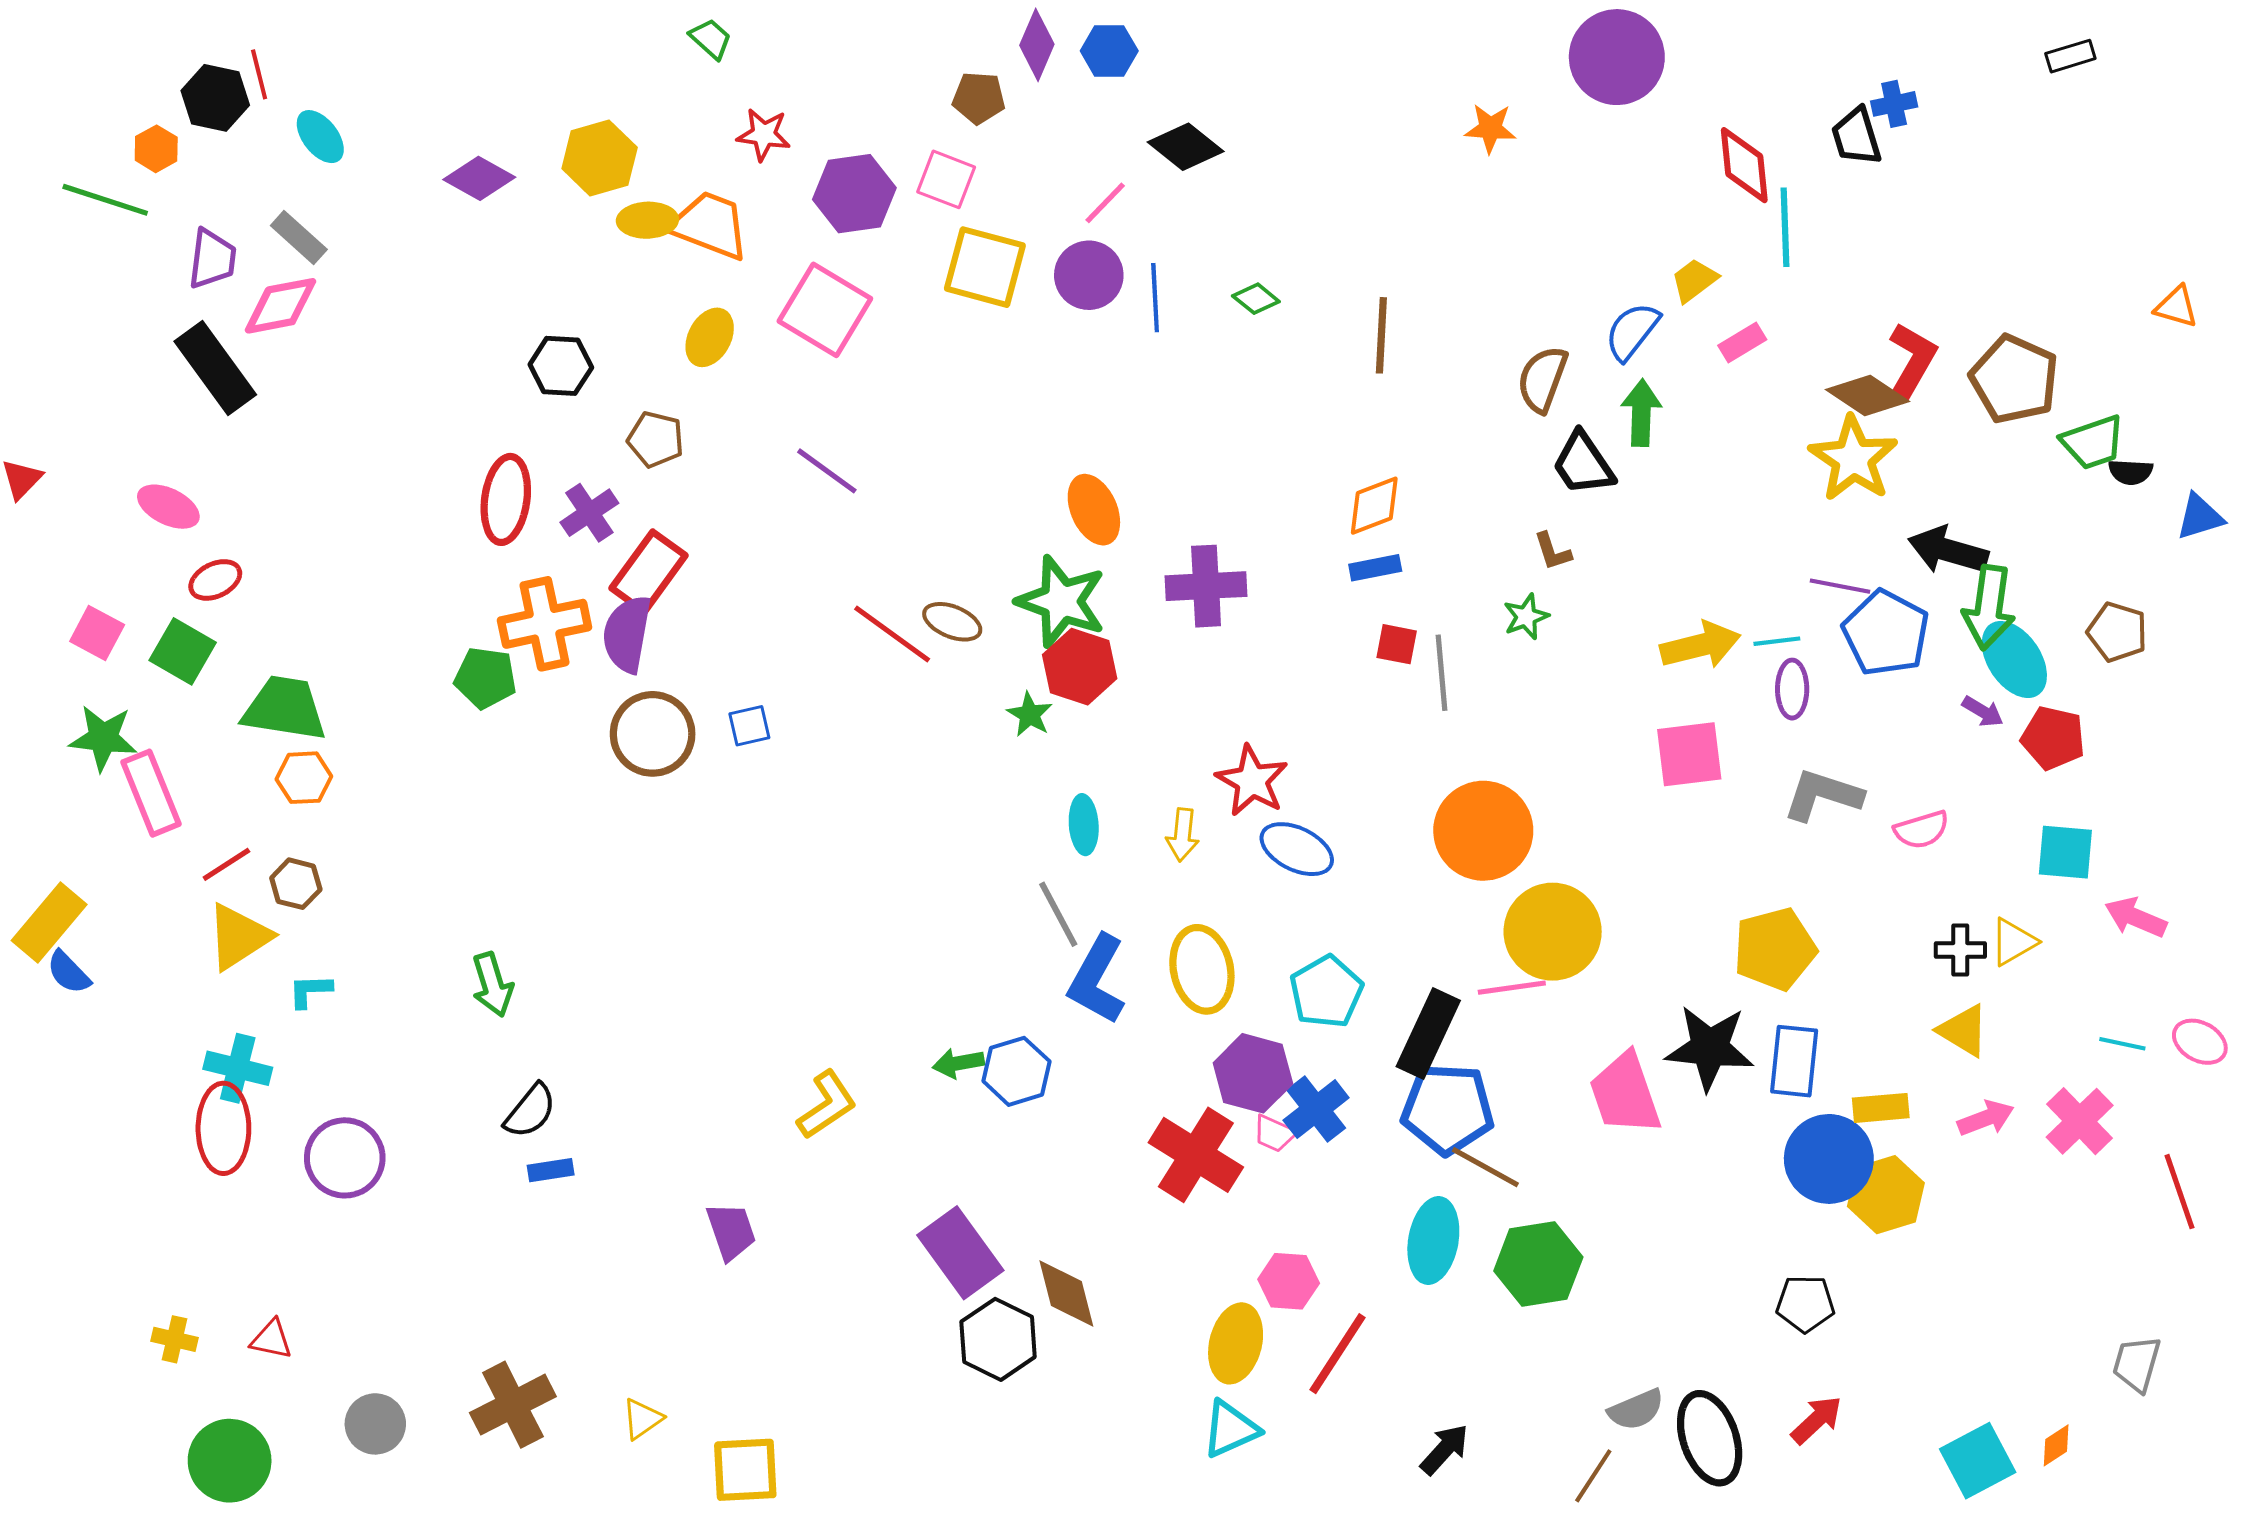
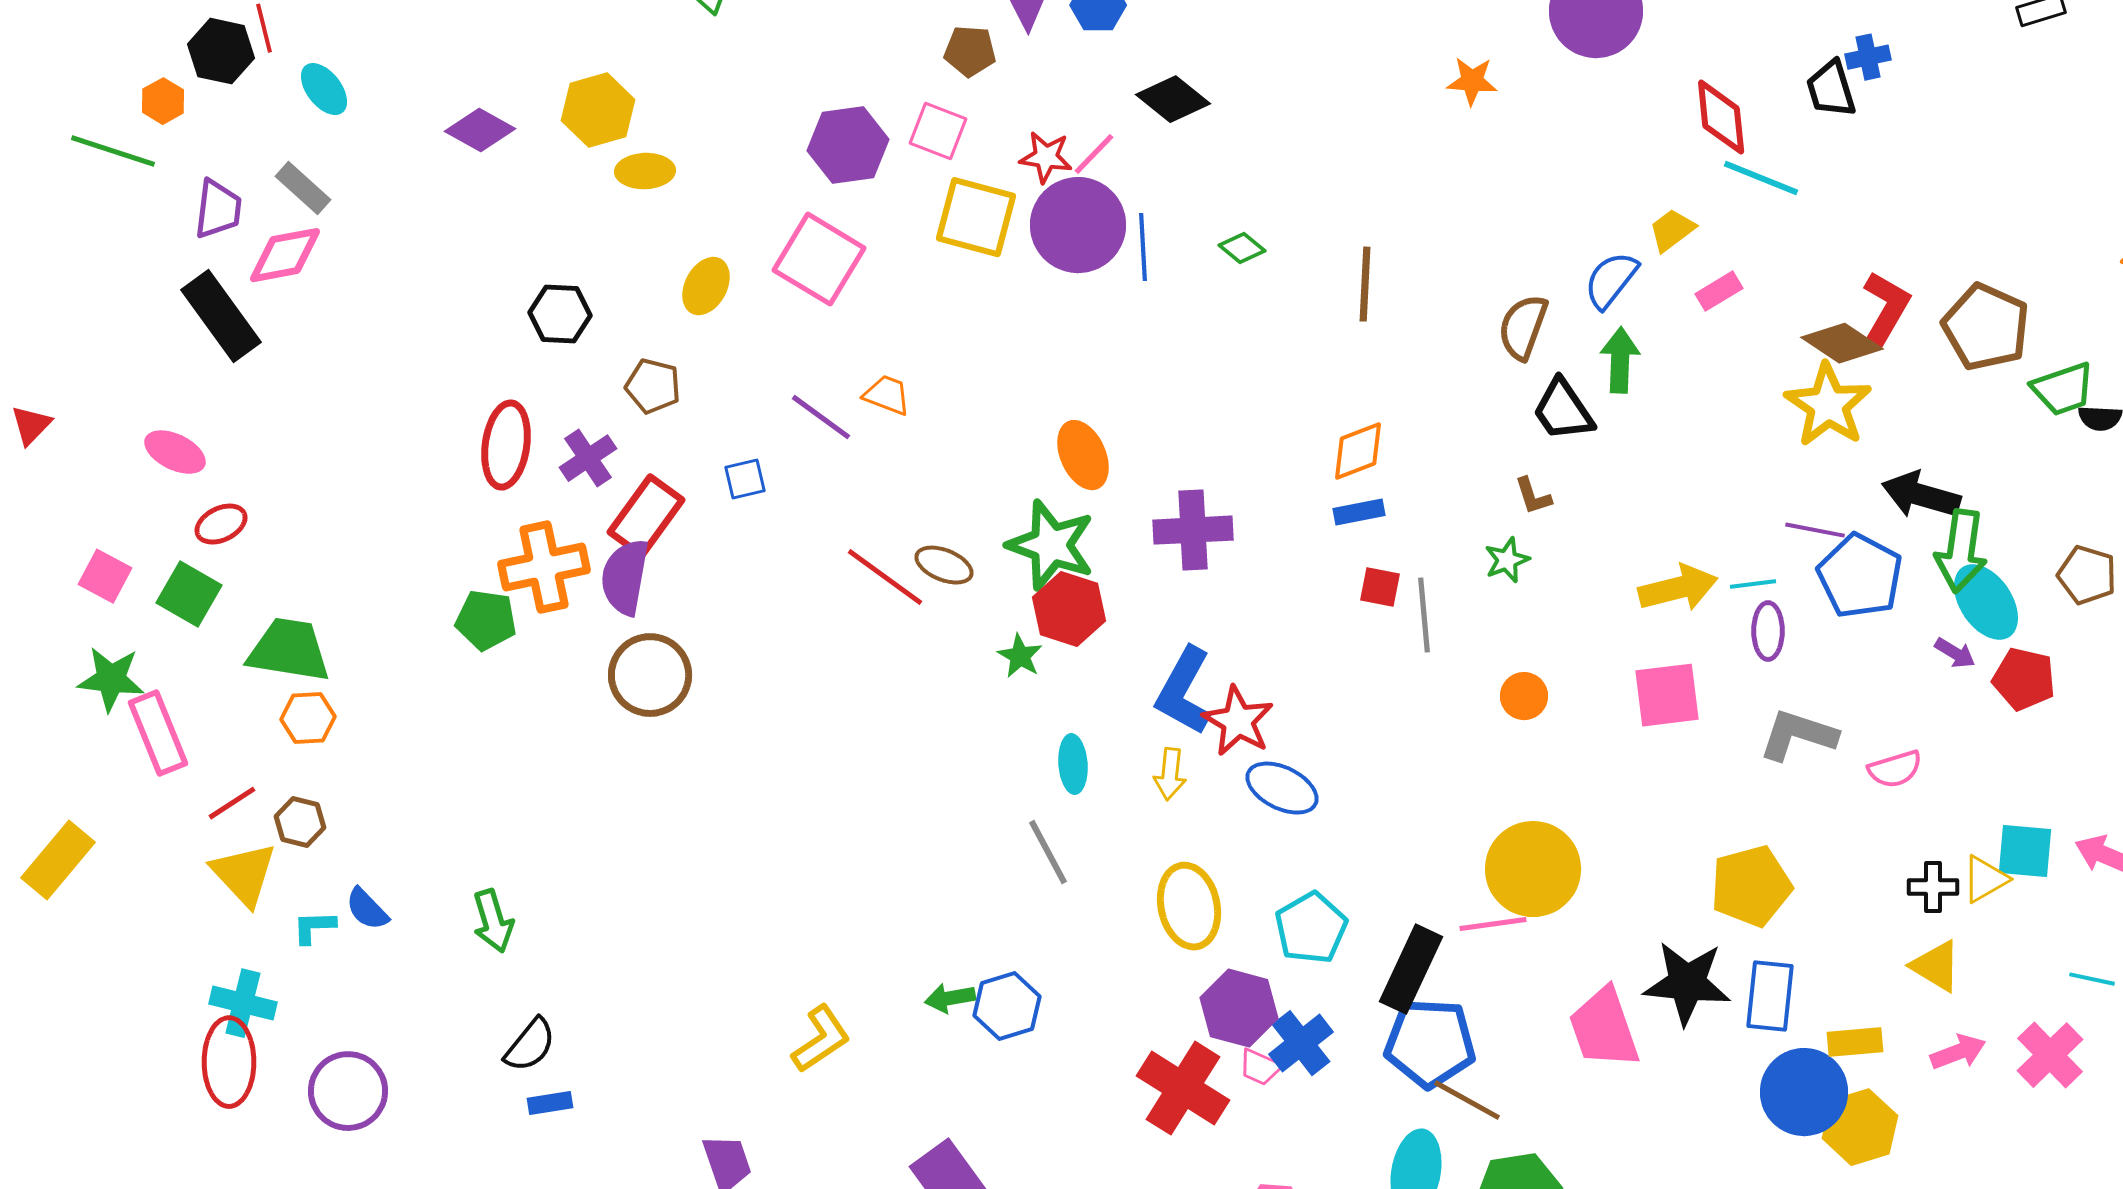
red star: (764, 135) -> (1046, 157), moved
orange trapezoid: (710, 225) -> (887, 395), moved, size x0.6
cyan line: (1785, 227) -> (1761, 178), turned -66
purple circle: (1089, 275) -> (1078, 225), size x1.4
blue square: (749, 726) -> (745, 479), moved
orange circle: (1483, 831) -> (1524, 696), moved, size x0.5
cyan square: (2065, 852) -> (2025, 851), moved
yellow triangle: (239, 937) -> (244, 874), turned -40
blue semicircle: (68, 972) -> (367, 909), moved
blue L-shape: (1097, 980) -> (1184, 691), moved

